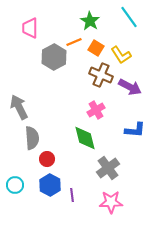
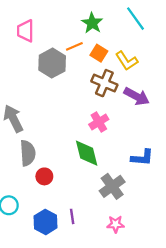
blue L-shape: (135, 130) -> (142, 157), moved
blue hexagon: (50, 185) -> (45, 222), moved
pink star: (111, 202) -> (115, 224), size x0.7

